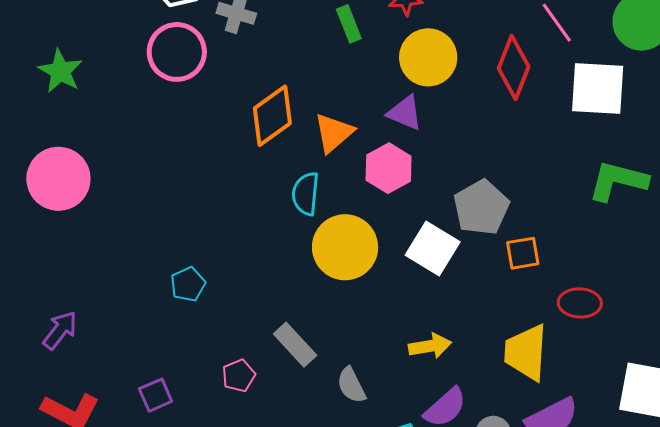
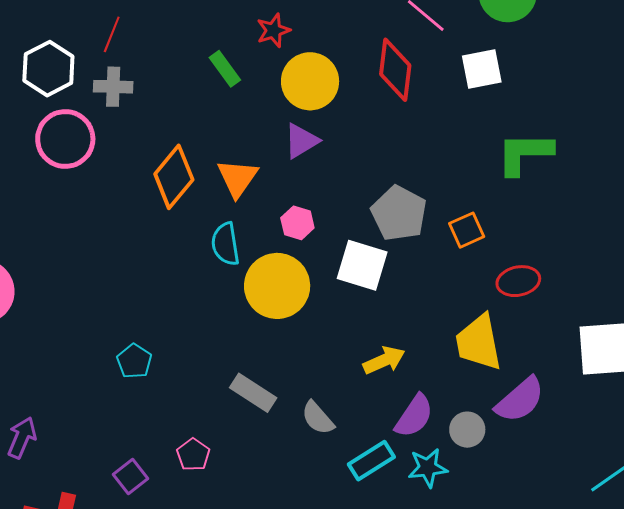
white square: (598, 88) -> (482, 69), size x0.7
purple triangle: (405, 113) -> (301, 141), turned -39
pink hexagon: (389, 168) -> (297, 223), moved, size x0.7
orange square: (523, 253) -> (467, 230), moved
pink pentagon: (239, 376) -> (193, 455), moved

